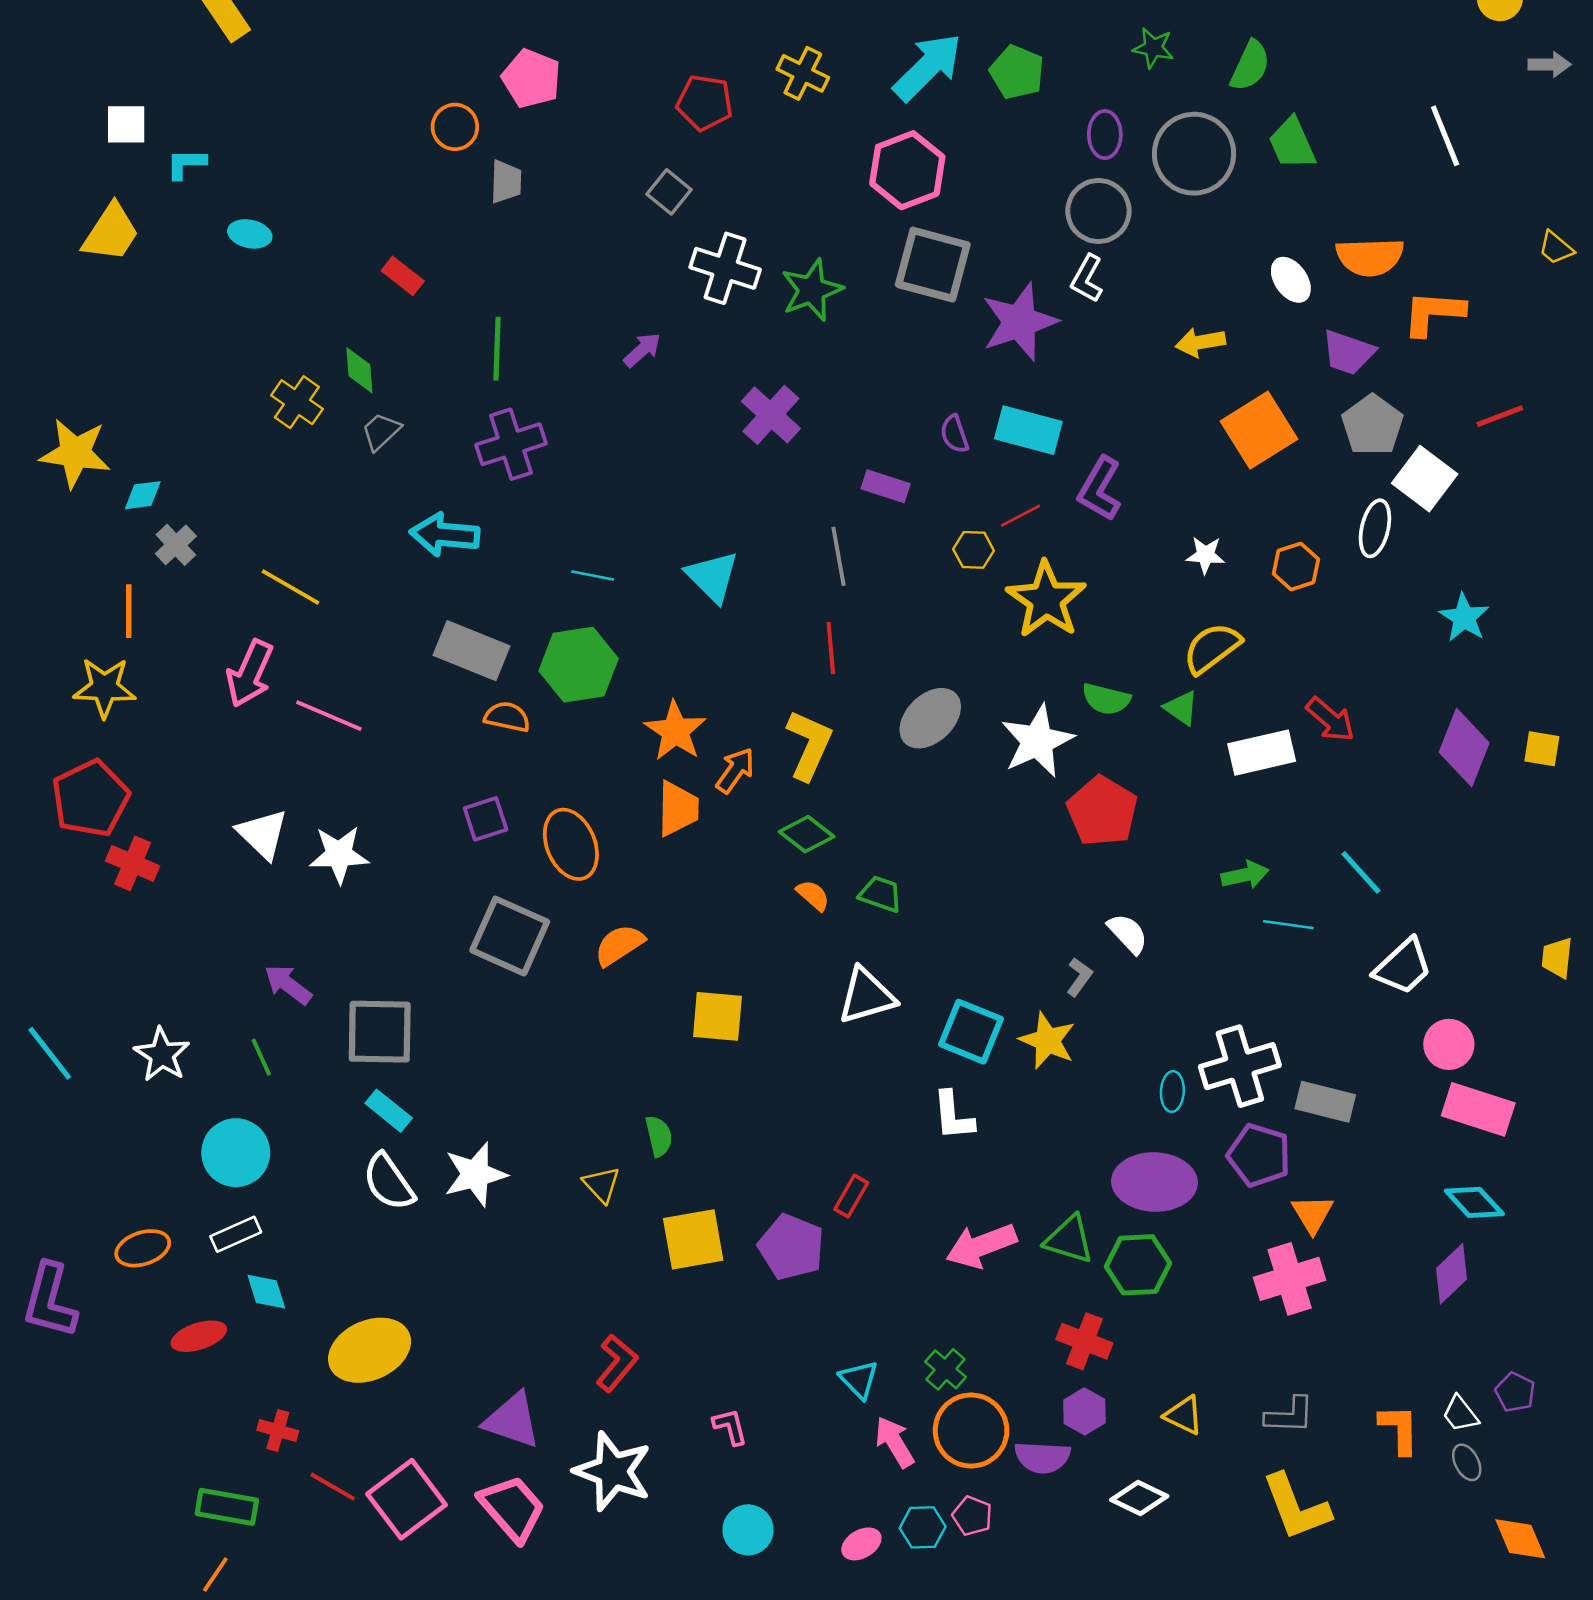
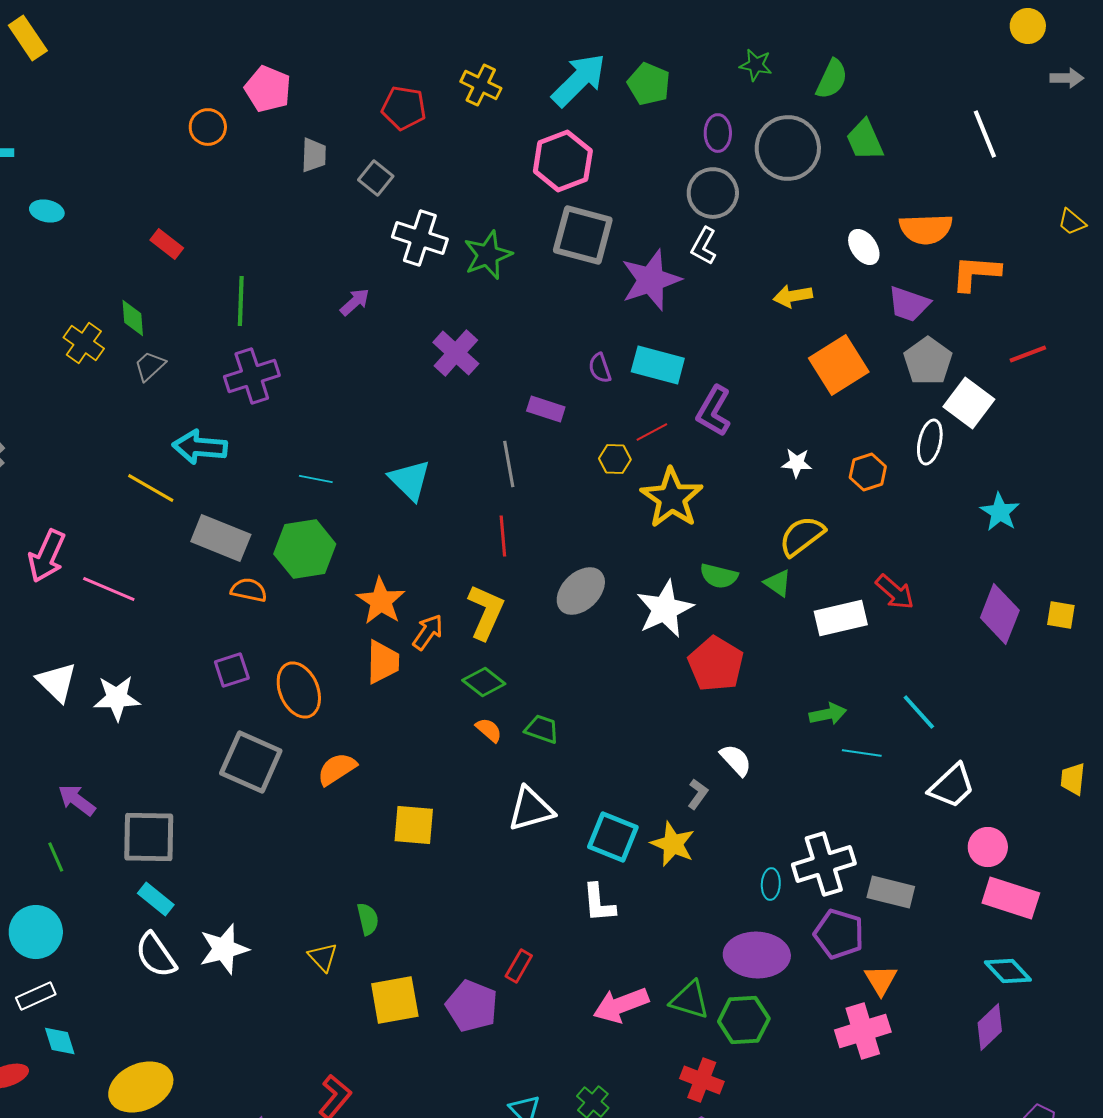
gray trapezoid: (506, 182) -> (314, 155), moved
yellow line: (291, 587) -> (151, 488), moved

